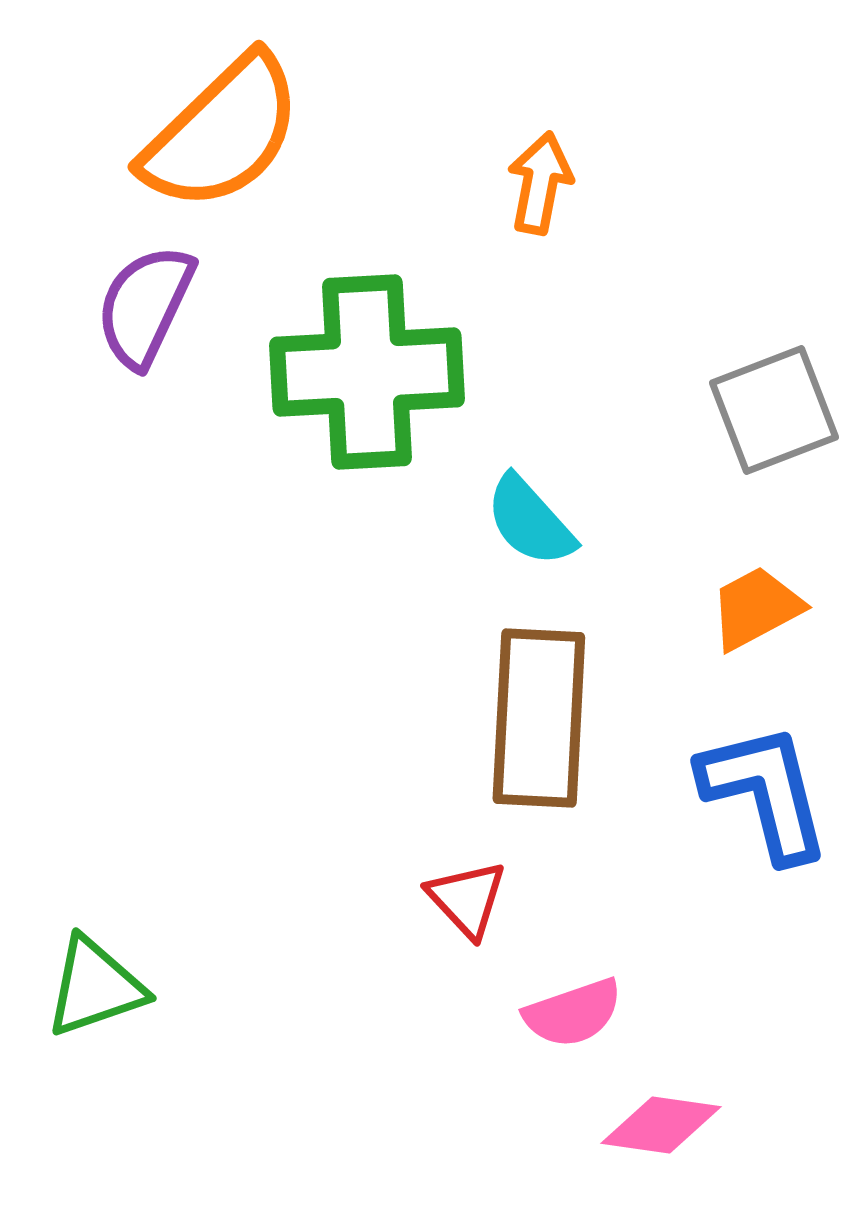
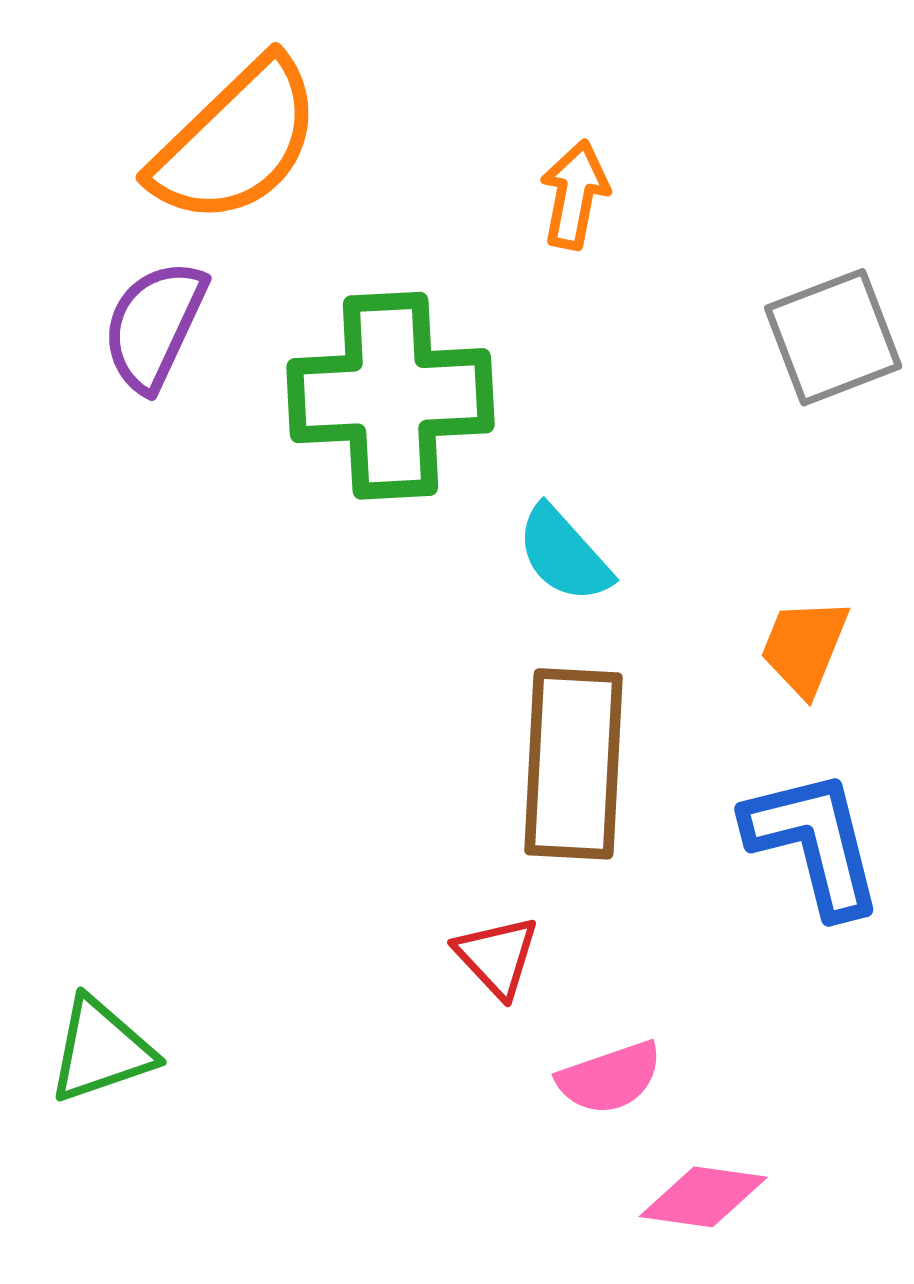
gray square: (774, 410) -> (833, 337), moved
orange trapezoid: (756, 608) -> (804, 647), turned -40

